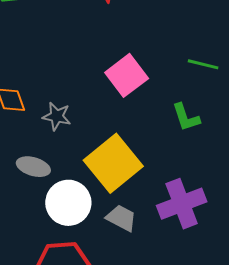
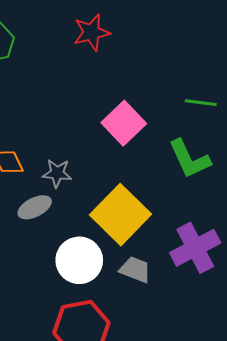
green L-shape: (186, 117) -> (189, 159), size x1.4
gray ellipse: (33, 167) -> (35, 207), moved, turned -36

